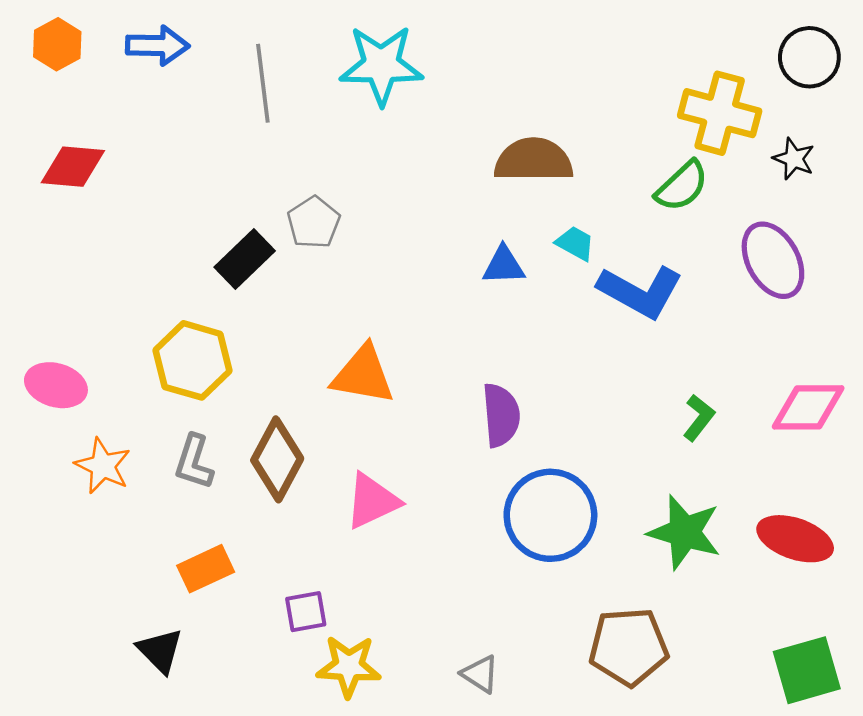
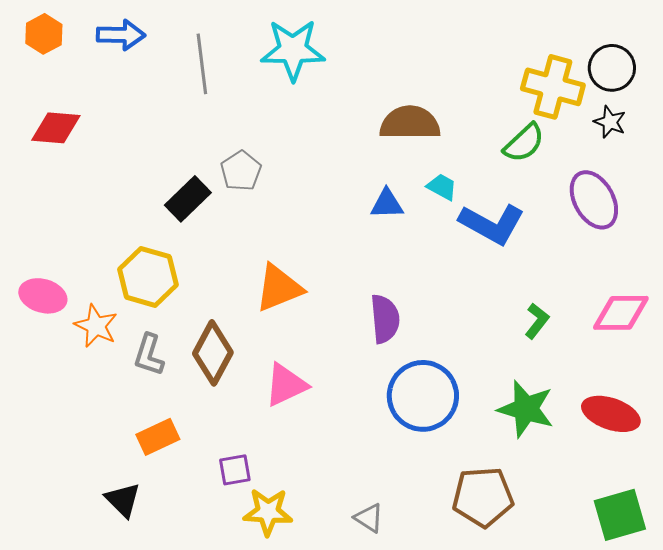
black circle: (809, 57) -> (612, 68), moved
orange triangle: (363, 375) -> (279, 288), turned -32
orange star: (103, 466) -> (96, 326), moved

